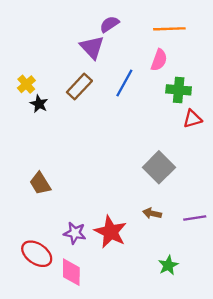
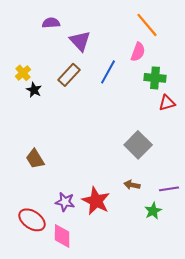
purple semicircle: (109, 24) -> (51, 23), moved, turned 30
orange line: (169, 29) -> (147, 25), turned 52
green star: (168, 265) -> (153, 211), moved

